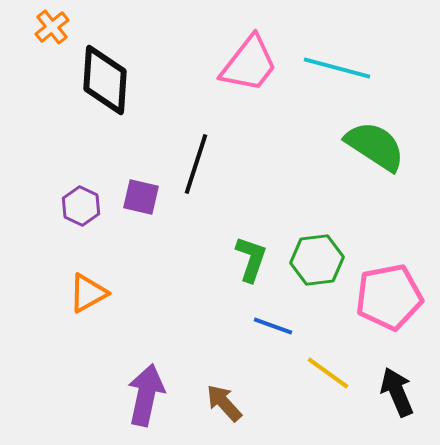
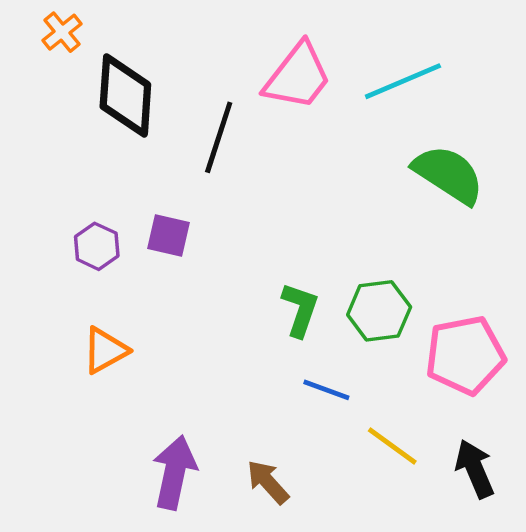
cyan line: (337, 68) -> (403, 81), turned -38
black line: (196, 164) -> (219, 137), moved

